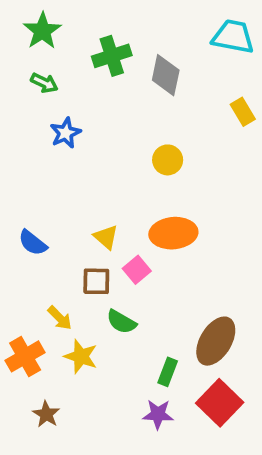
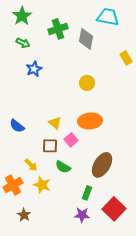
cyan trapezoid: (233, 37) -> (108, 17), moved
brown ellipse: (216, 341) -> (102, 165), moved

